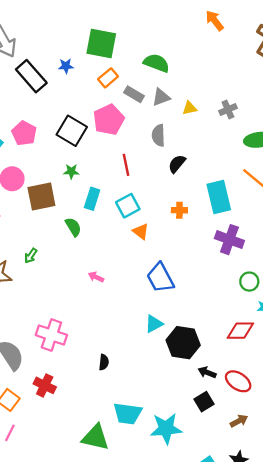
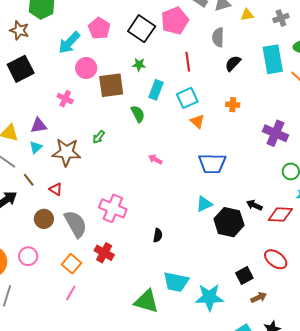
cyan rectangle: (219, 197) -> (273, 59), moved
blue trapezoid: (160, 278) -> (212, 164), turned -64
black arrow: (207, 372) -> (254, 205), moved
brown arrow: (239, 421) -> (259, 297), moved

